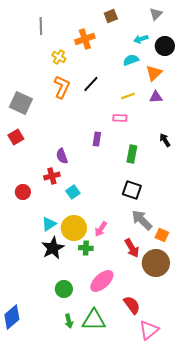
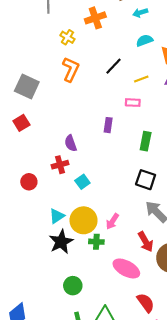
cyan arrow: (141, 39) -> (140, 13), moved
black line: (91, 84) -> (113, 66), moved
pink ellipse: (102, 281) -> (126, 268), moved, turned 70

